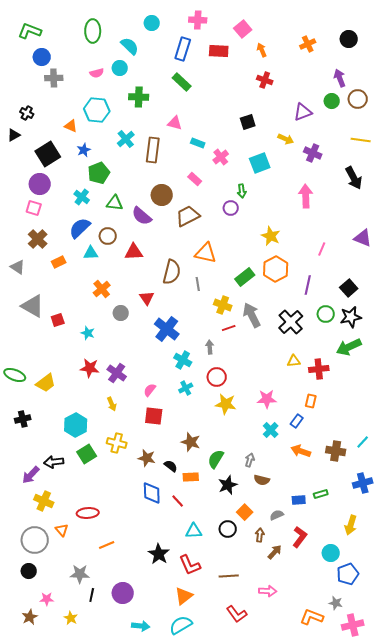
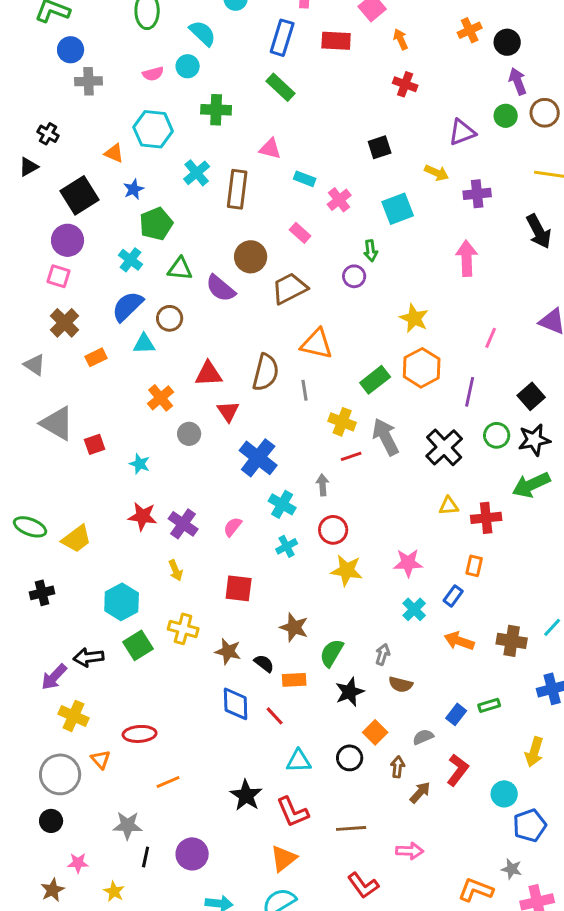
black circle: (349, 39) -> (507, 42), moved
purple cross: (313, 153) -> (477, 194), turned -30
red triangle: (134, 252) -> (209, 374), moved
pink semicircle: (150, 390) -> (233, 527), moved
blue rectangle: (299, 500) -> (456, 714), turned -48

